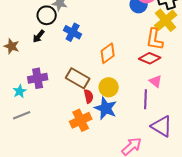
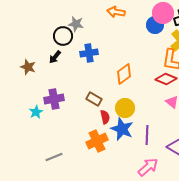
blue cross: (73, 32) -> (89, 53), turned -36
brown rectangle: (78, 78) -> (94, 99), size x0.7
purple line: (146, 99) -> (147, 135), moved
gray line: (22, 115) -> (54, 157), moved

